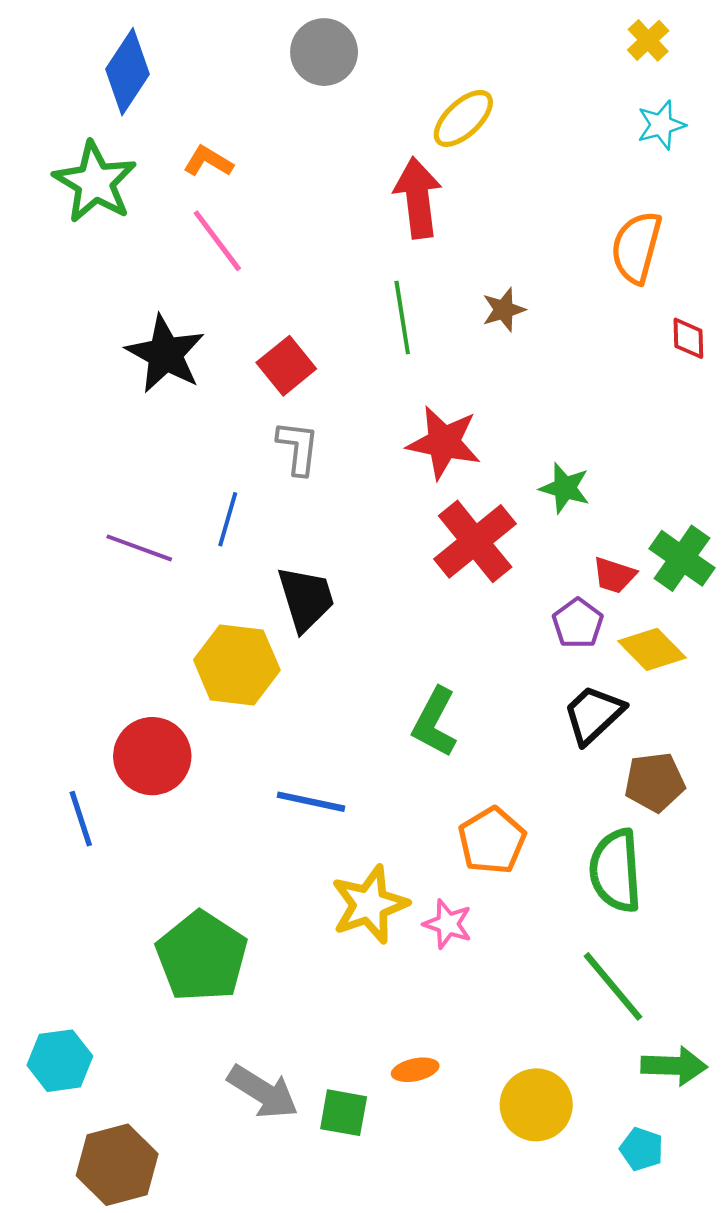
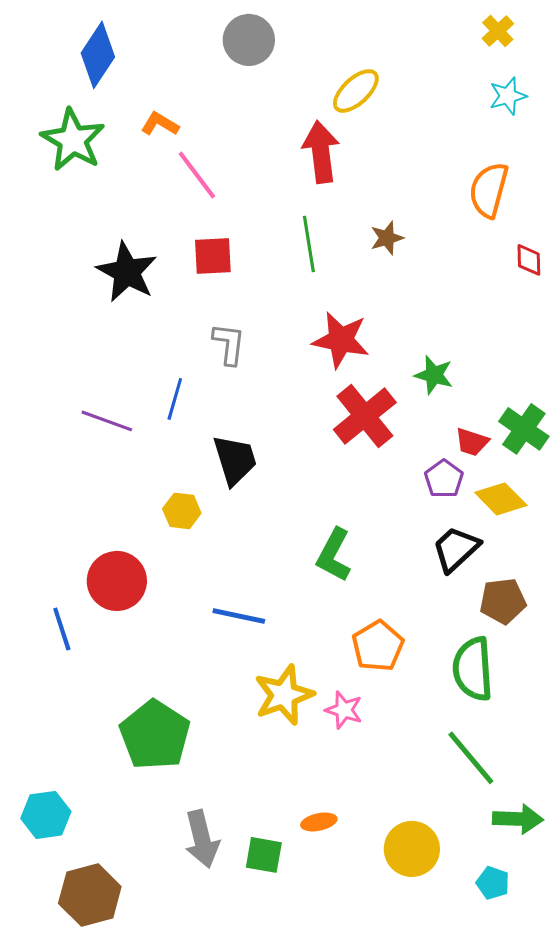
pink line: (217, 241) -> (197, 175), moved
red square: (286, 366) -> (213, 256), moved, turned 36
yellow hexagon: (237, 665) -> (182, 511), size x0.6
gray arrow: (263, 1092) -> (202, 839), turned 44

